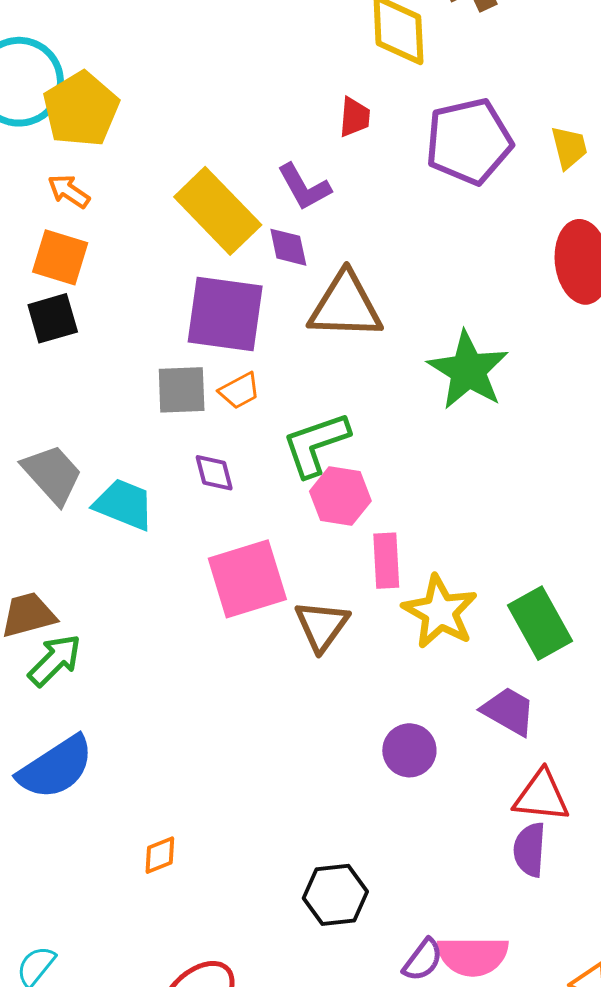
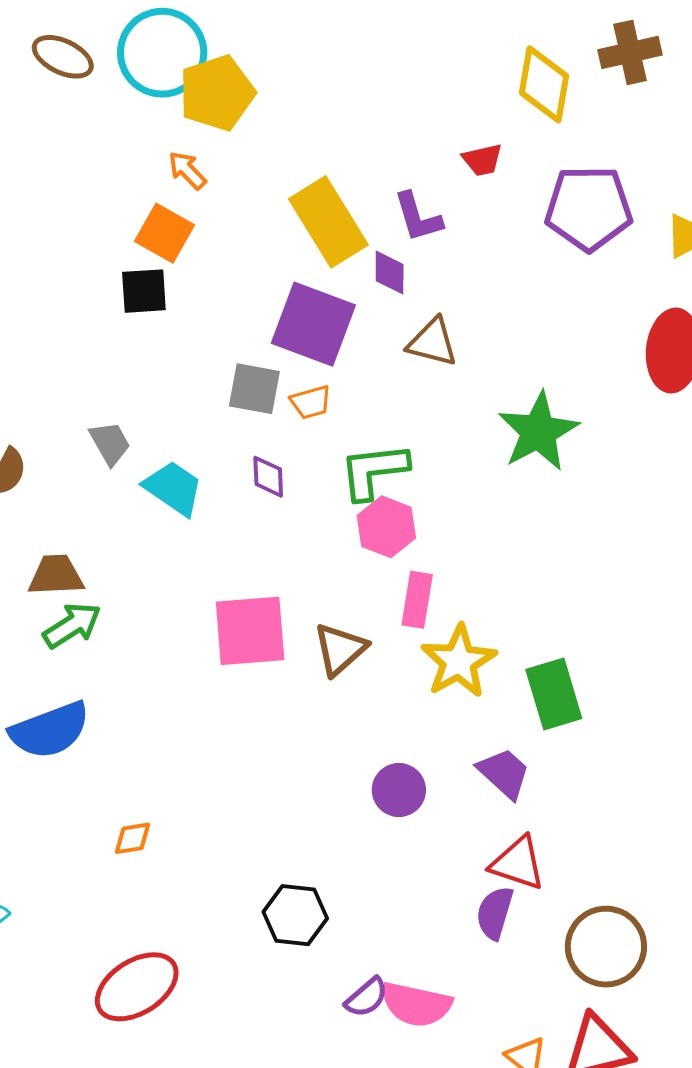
red trapezoid: (355, 117) -> (482, 160), turned 60
brown triangle: (345, 306) -> (432, 342), size x0.7
gray trapezoid: (52, 474) -> (110, 443), size x0.7
pink square: (247, 579) -> (250, 631), moved

